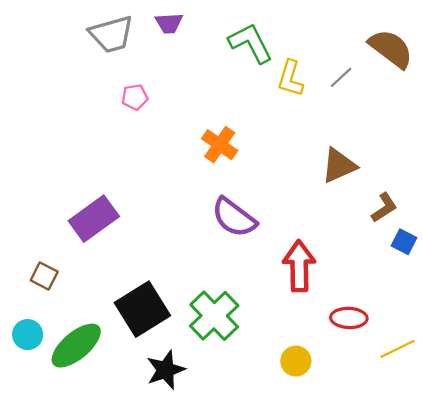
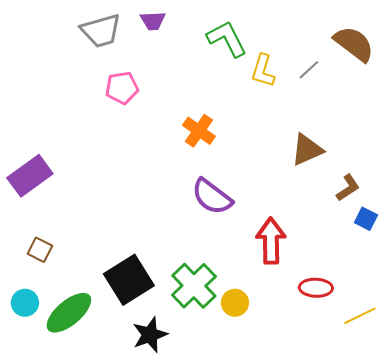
pink pentagon: (135, 97) -> (122, 88), size x1.4
purple rectangle: (94, 219) -> (30, 176), moved
yellow circle: (296, 361) -> (235, 303), moved

